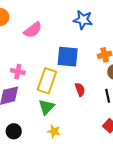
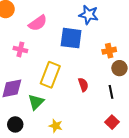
blue square: (68, 57) -> (71, 38), moved
pink cross: (18, 72) -> (20, 49), moved
green triangle: (46, 107) -> (36, 102), moved

